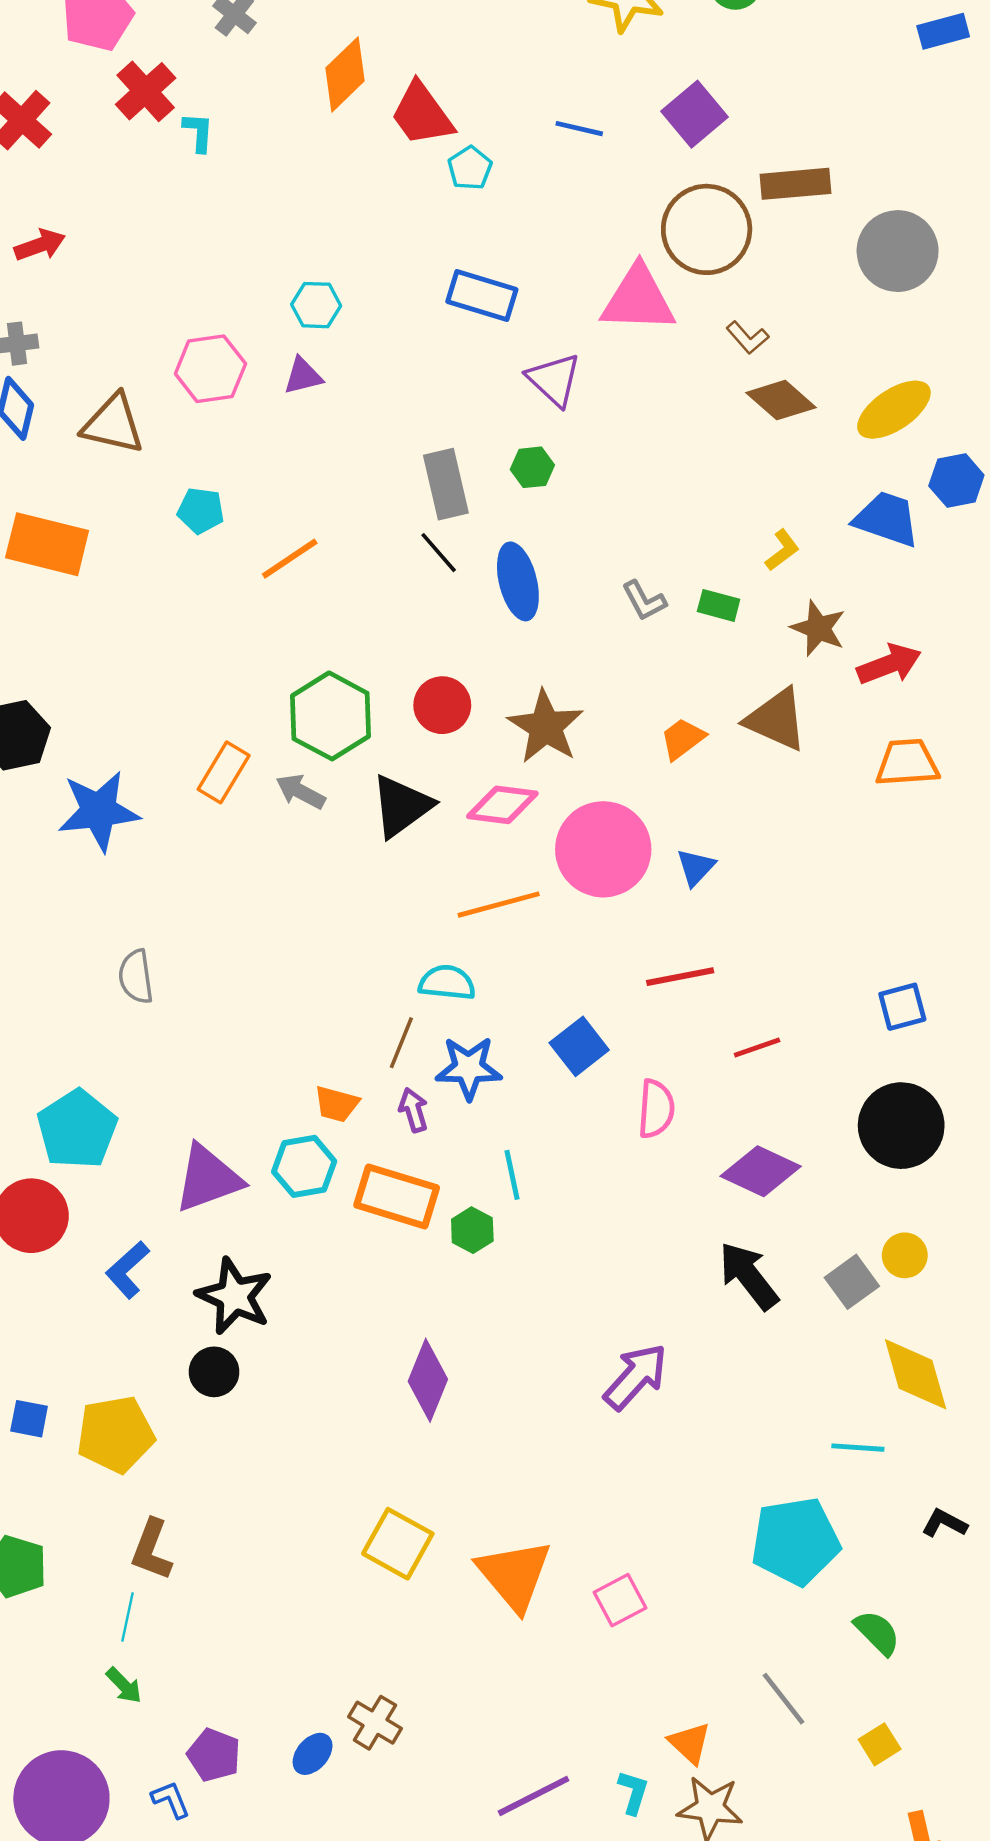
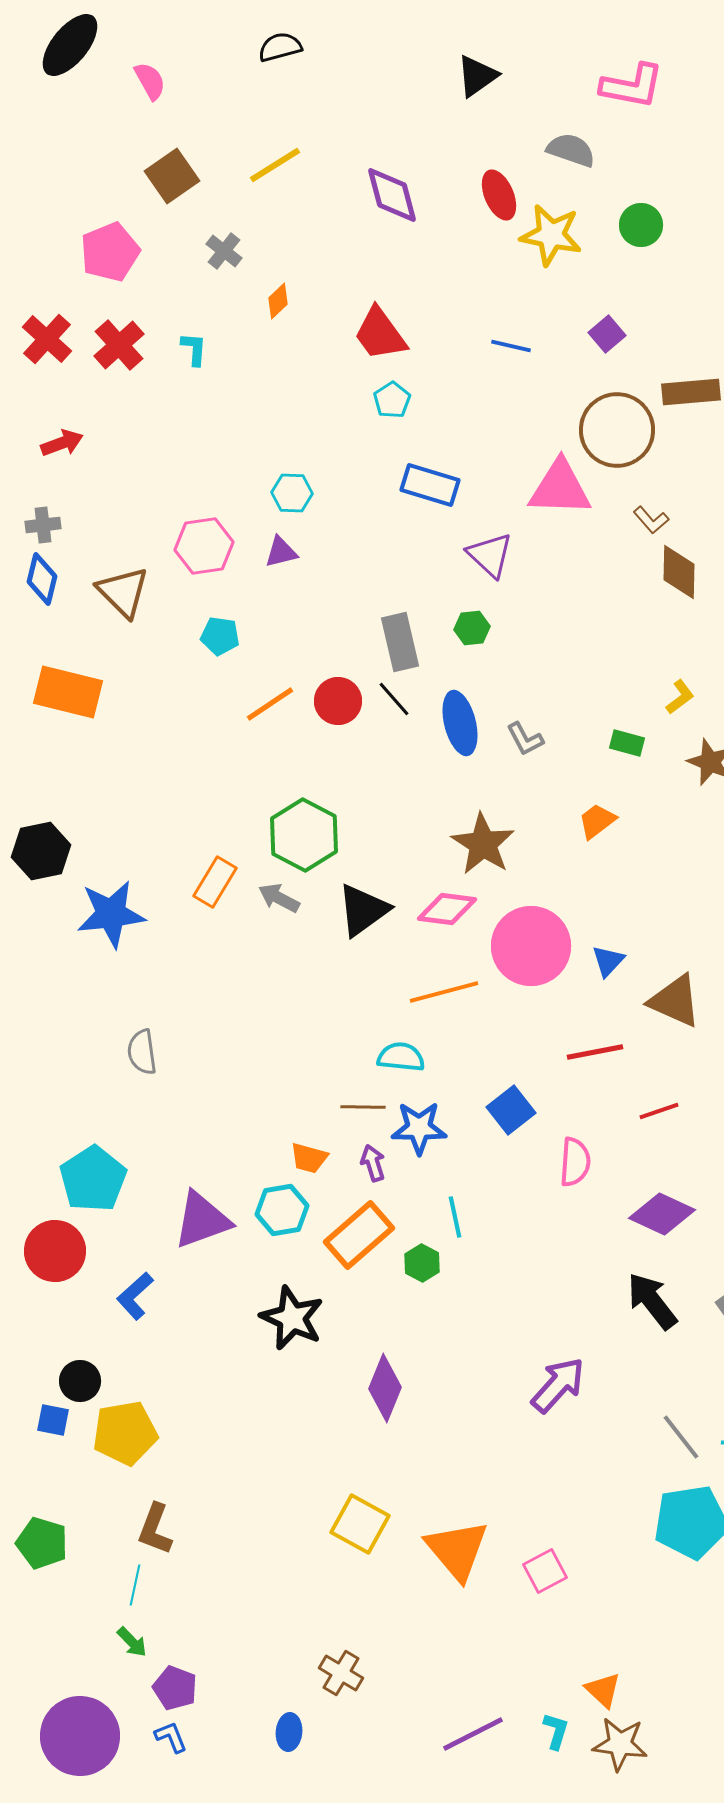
orange diamond: (345, 74) -> (278, 301), moved, size x0.6
red cross: (146, 91) -> (119, 345), moved
purple square: (695, 114) -> (607, 334), size x0.7
cyan pentagon: (470, 168) -> (392, 400), moved
brown diamond: (781, 400) -> (679, 572), turned 50
brown triangle: (113, 424) -> (123, 592), turned 32
cyan pentagon: (201, 511) -> (220, 636), moved
gray L-shape: (644, 601) -> (525, 739), moved
red circle: (442, 705) -> (338, 701), moved
brown triangle: (776, 720) -> (675, 1001), moved
orange trapezoid: (683, 739) -> (597, 821), moved
brown line: (401, 1043) -> (363, 1107), turned 69
orange rectangle: (397, 1196) -> (359, 1235), turned -58
black star: (234, 1296) -> (292, 1318), moved
black circle: (214, 1372) -> (80, 1381), moved
gray line: (783, 1699) -> (681, 1437), moved
blue ellipse: (313, 1754) -> (289, 1732), moved, turned -36
purple pentagon: (214, 1755) -> (175, 1688), moved

